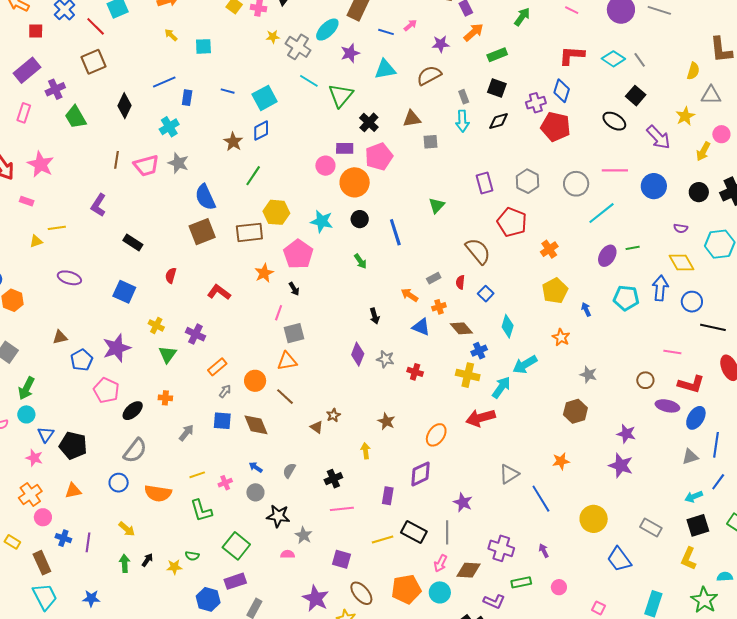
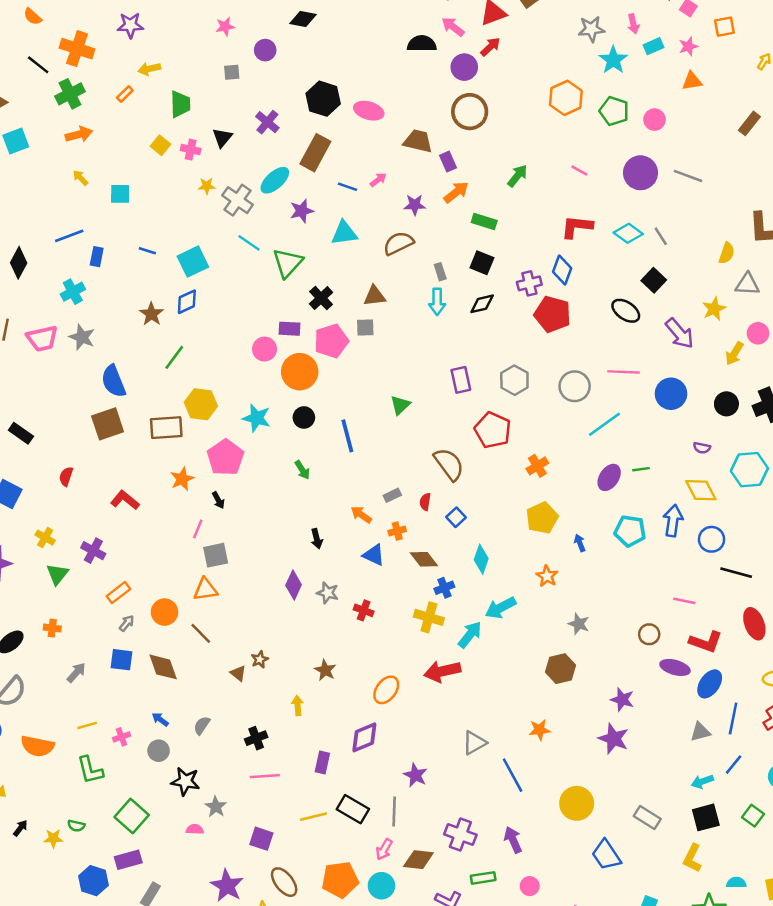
green rectangle: (497, 55) -> (484, 221), turned 36
gray square: (430, 142) -> (365, 328), moved
purple arrow: (544, 551) -> (513, 840), size x1.5

